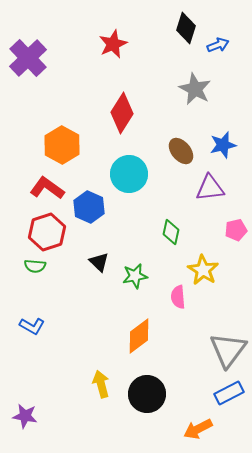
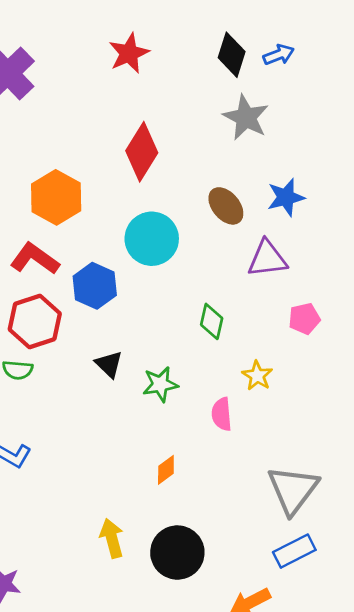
black diamond: (186, 28) -> (232, 55), moved
yellow star: (203, 270) -> (257, 376), size x0.7
orange diamond: (139, 336) -> (166, 470), size x0.6

